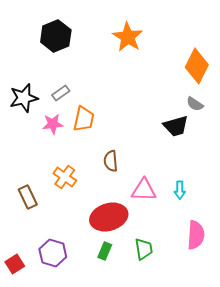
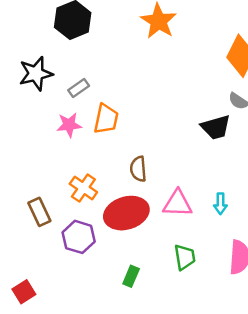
black star: (24, 98) -> (36, 74), moved
red ellipse: (109, 217) -> (126, 213), moved
green trapezoid: (144, 249) -> (185, 257), moved
purple hexagon: (53, 253) -> (79, 237), moved

